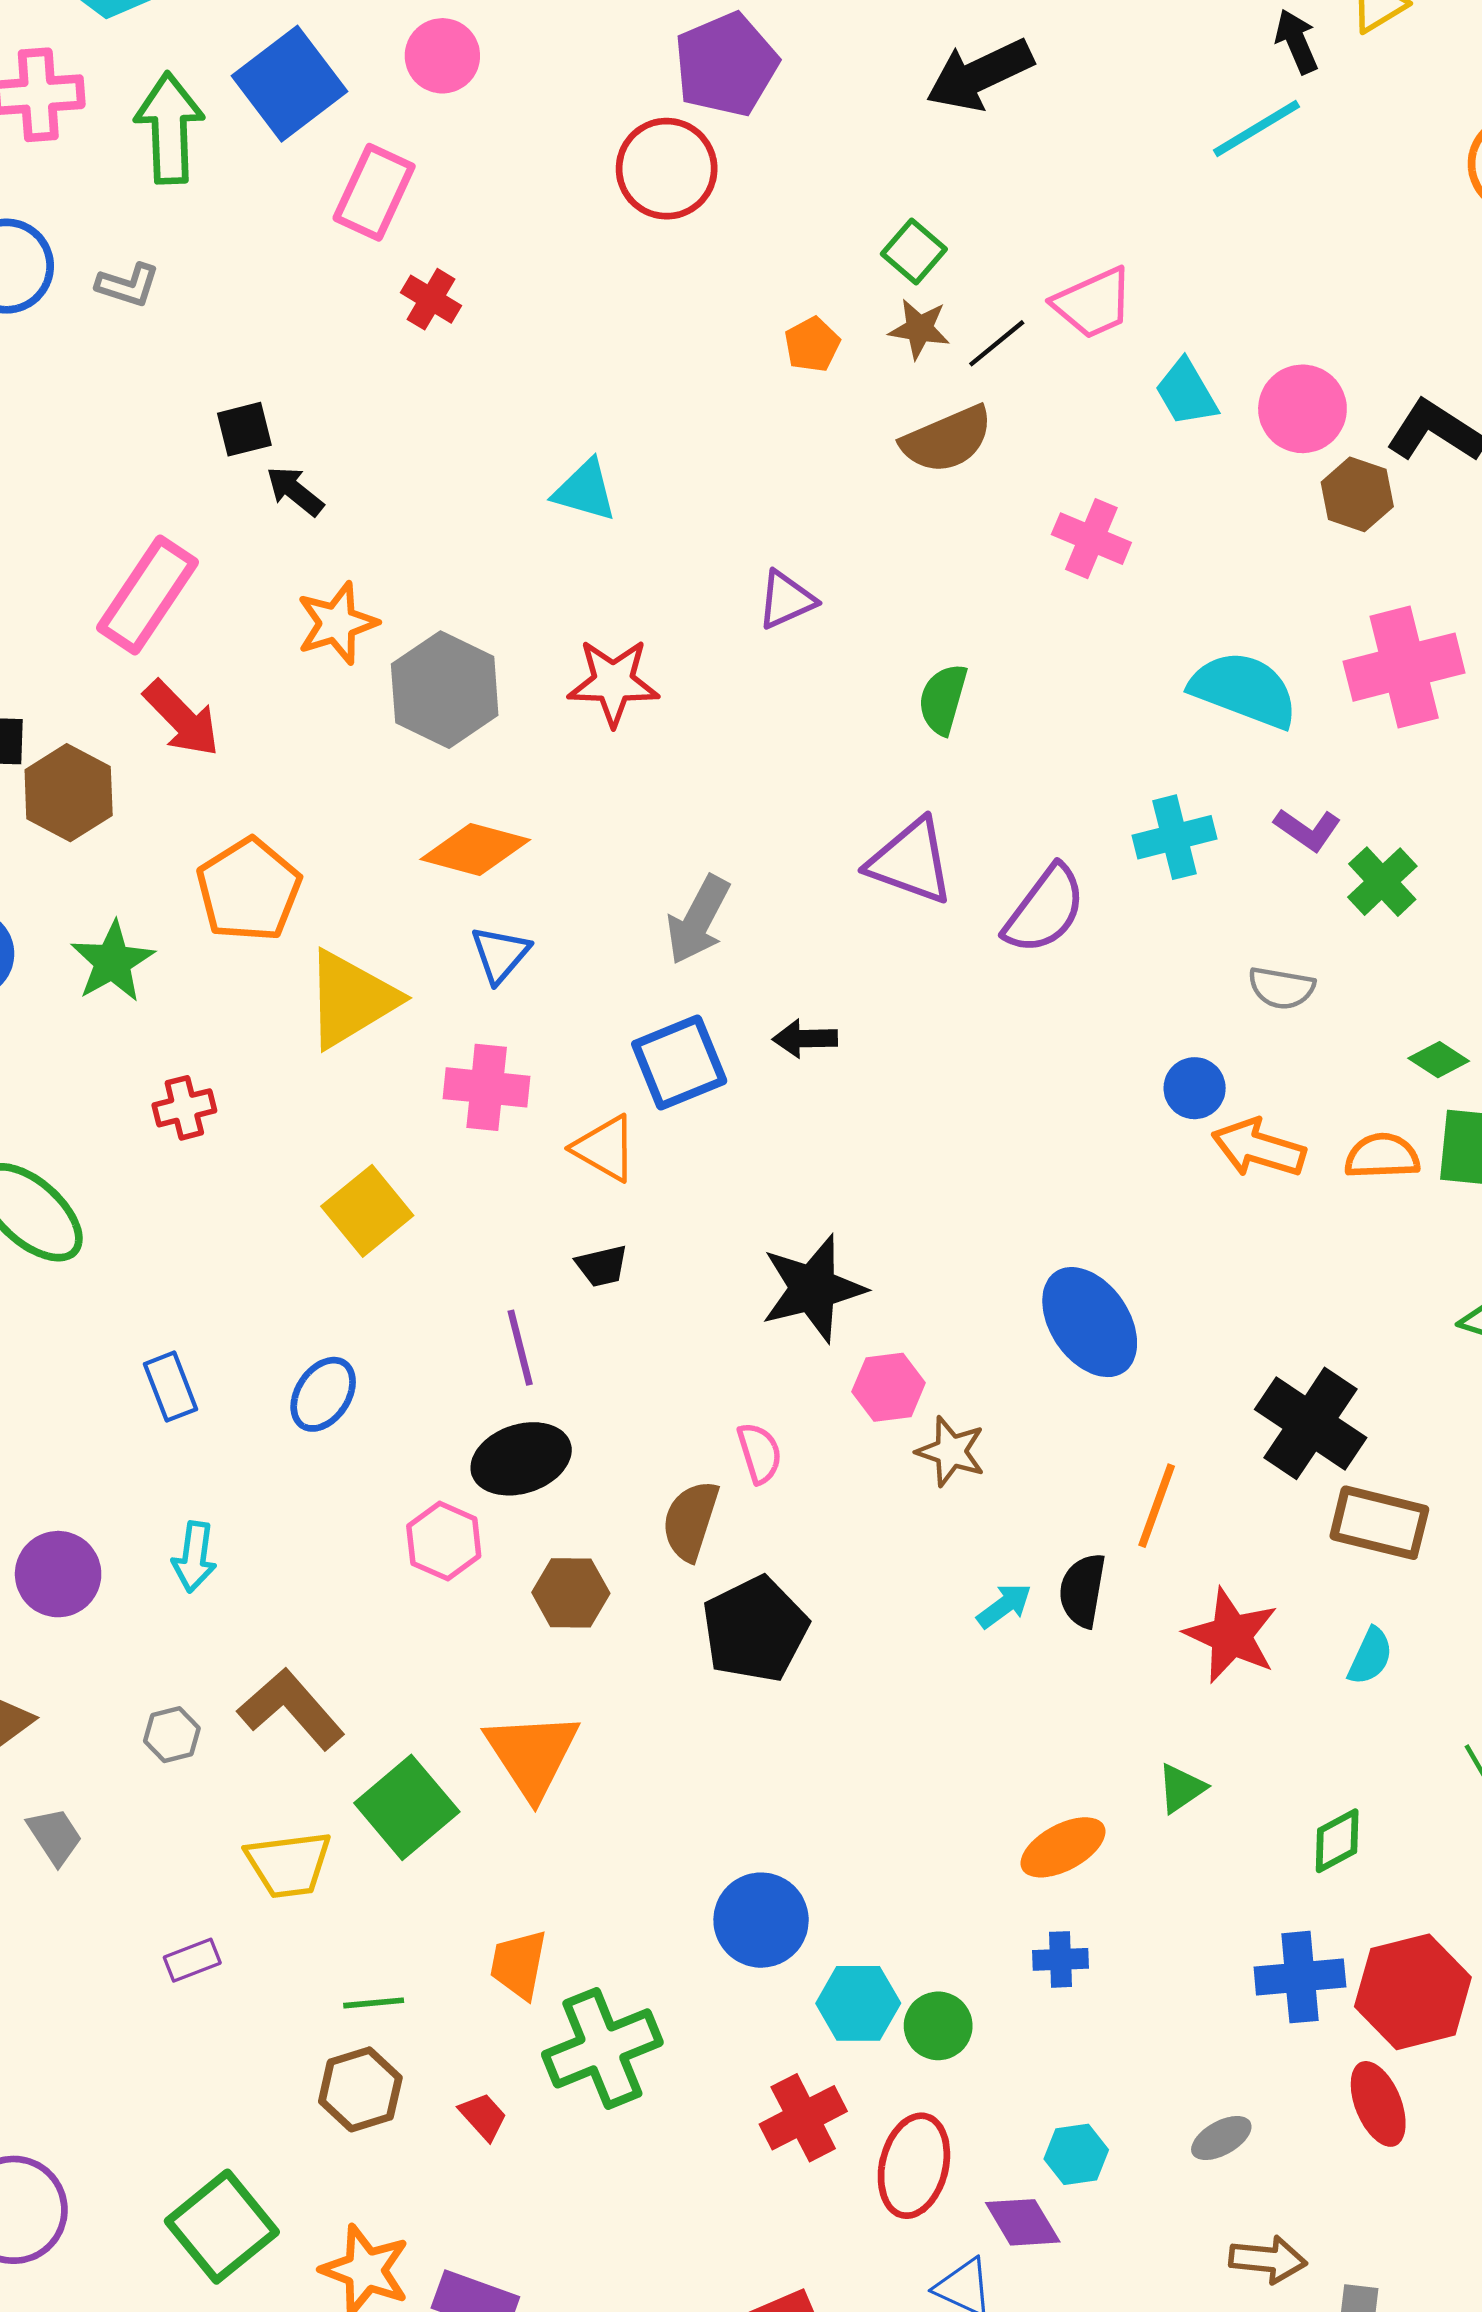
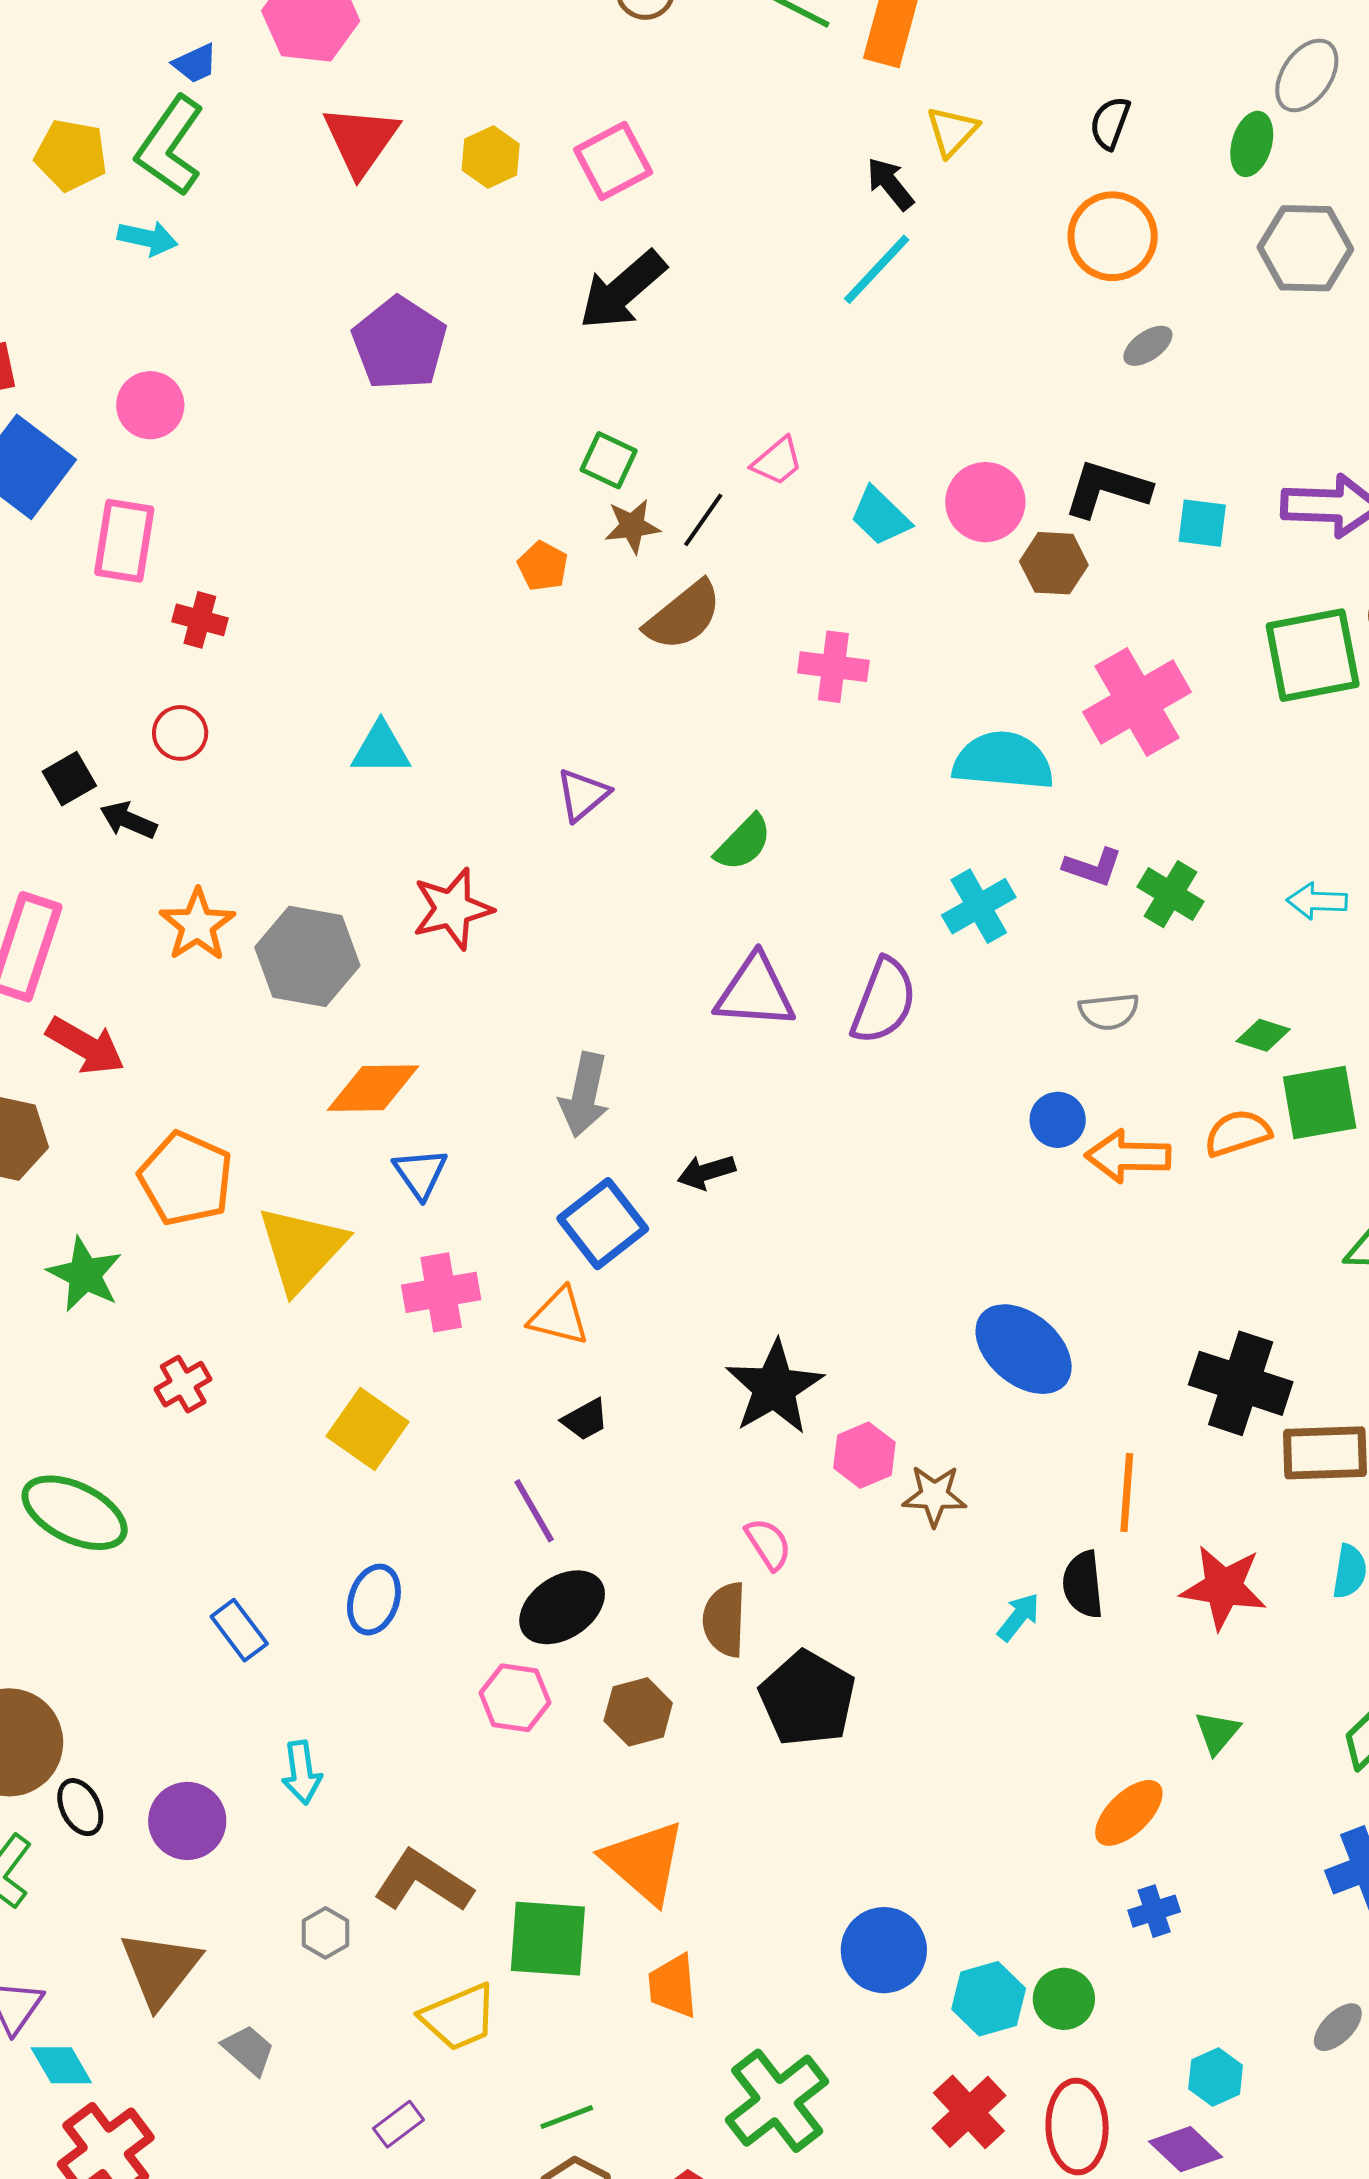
red circle: (667, 169) -> (180, 733), moved, size x0.6
pink trapezoid: (1093, 303) -> (777, 461), size x0.7
green semicircle: (943, 699) -> (743, 843), turned -136
green square: (407, 1807) -> (548, 1939), turned -30
orange trapezoid: (519, 1964) -> (673, 1986), moved

